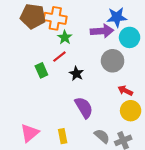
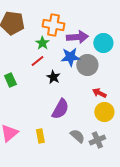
blue star: (117, 17) -> (70, 57), moved
orange cross: (55, 18) -> (53, 25), moved
green rectangle: (41, 70) -> (10, 80), moved
purple semicircle: (84, 107) -> (60, 109), turned 60

